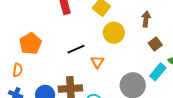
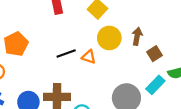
brown arrow: (146, 19) -> (137, 36), moved
orange triangle: (97, 62) -> (89, 57), moved, turned -48

